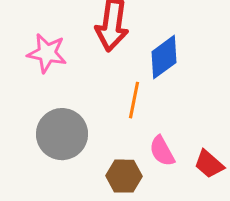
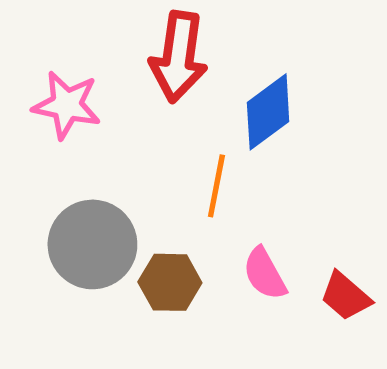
brown hexagon: (124, 176) -> (170, 282), moved

